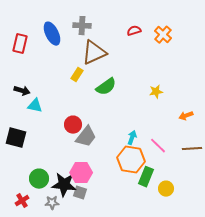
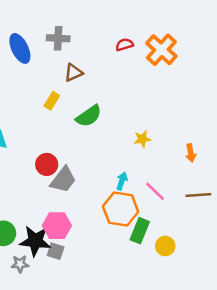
orange cross: (163, 35) -> (161, 50), size x1.4
brown triangle: (94, 53) -> (73, 73), size x0.6
yellow star: (156, 92) -> (142, 139), moved
orange arrow: (186, 116) -> (191, 153), turned -80

